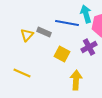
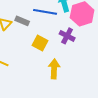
purple cross: (89, 47) -> (67, 36), turned -35

